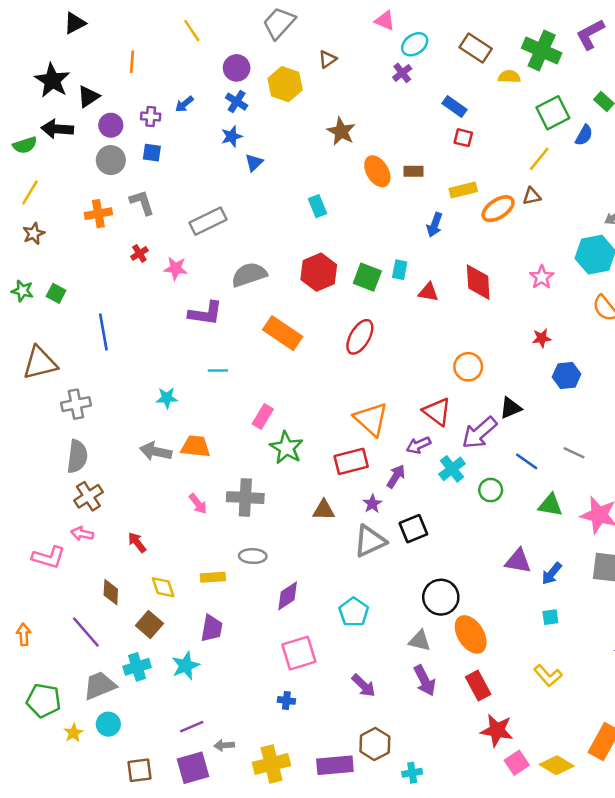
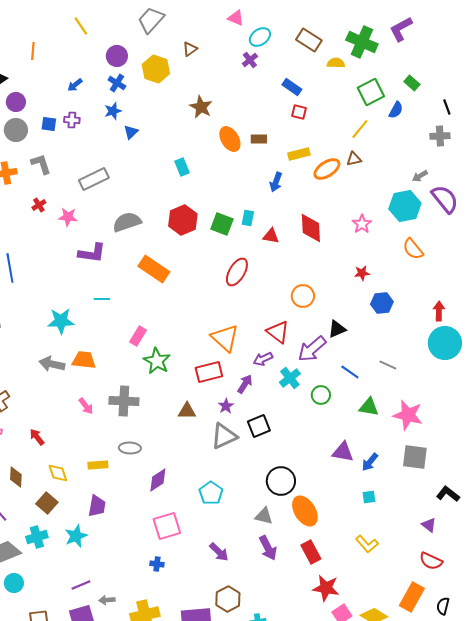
purple cross: (151, 116) -> (72, 120), moved
red ellipse: (360, 337) -> (237, 272), moved
cyan star: (167, 398) -> (61, 321), size x1.5

